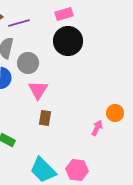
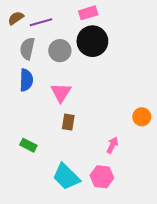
gray circle: (28, 63) -> (60, 51), moved
pink arrow: (97, 128) -> (112, 145), moved

